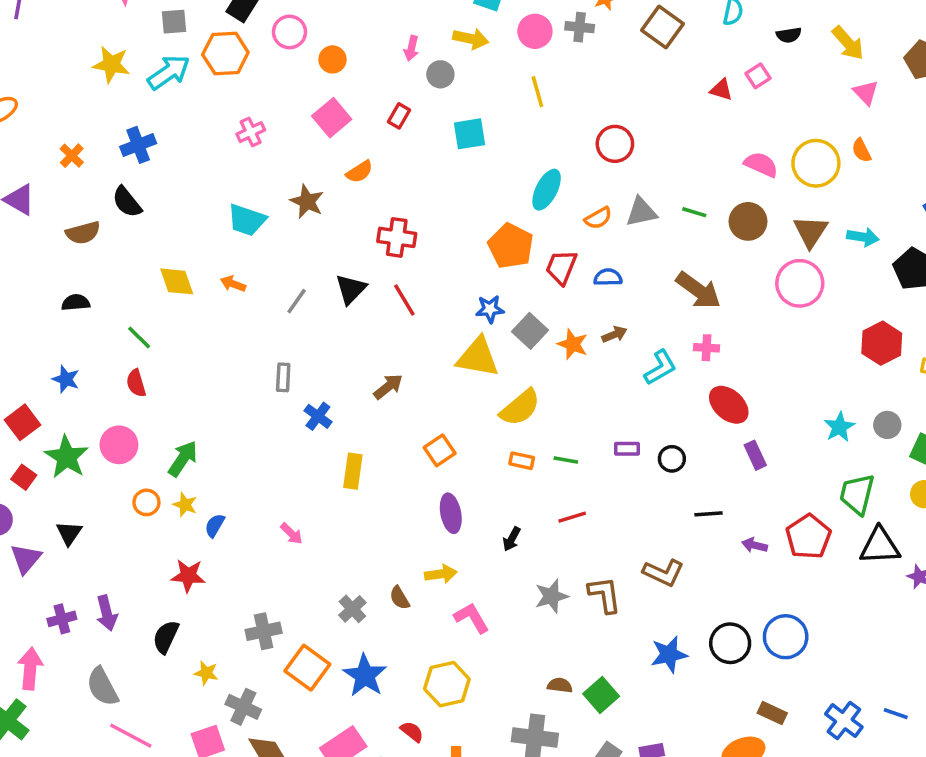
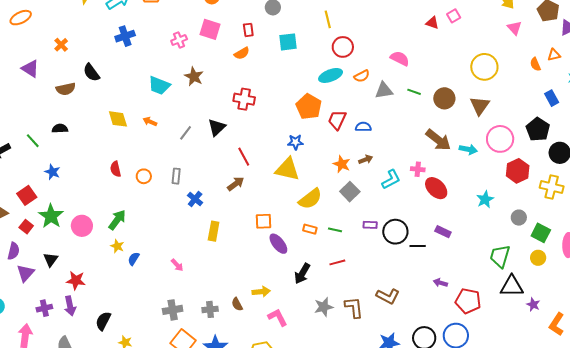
red rectangle: (399, 116) -> (248, 30), turned -40
pink square: (332, 118) -> (210, 29), turned -35
pink cross: (251, 132) -> (179, 40), moved
red circle: (615, 144) -> (343, 47), moved
blue cross: (138, 145) -> (125, 36), moved
orange semicircle: (861, 150) -> (535, 64), moved
pink semicircle: (761, 165) -> (400, 58), moved
orange semicircle: (360, 172) -> (242, 53), moved
cyan ellipse: (547, 190) -> (331, 75), turned 40
orange semicircle: (598, 218) -> (362, 76), moved
cyan arrow: (863, 237) -> (468, 149), moved
pink circle: (800, 283) -> (500, 139), moved
brown arrow: (698, 290) -> (438, 140), moved
red line: (404, 300) -> (244, 157), moved
gray square: (530, 331) -> (350, 192), moved
green line: (139, 337) -> (33, 141), moved
red semicircle: (136, 383) -> (116, 169), moved
red ellipse: (729, 405) -> (436, 188), moved
cyan star: (839, 427) -> (485, 199), moved
pink circle: (119, 445) -> (82, 226), moved
orange square: (440, 450) -> (264, 221), turned 30
purple rectangle: (755, 455) -> (443, 232), turned -42
black circle: (672, 459) -> (395, 232), size x1.6
orange circle: (146, 502) -> (144, 176), moved
purple ellipse: (451, 513) -> (278, 244), moved, turned -30
black line: (708, 514) -> (418, 246), moved
red pentagon: (808, 537) -> (468, 301), moved, turned -30
black arrow: (512, 539) -> (302, 273), size x1.5
red star: (188, 576) -> (76, 280), moved
gray cross: (352, 609) -> (210, 309), turned 35
gray cross: (264, 631) -> (173, 310), moved

